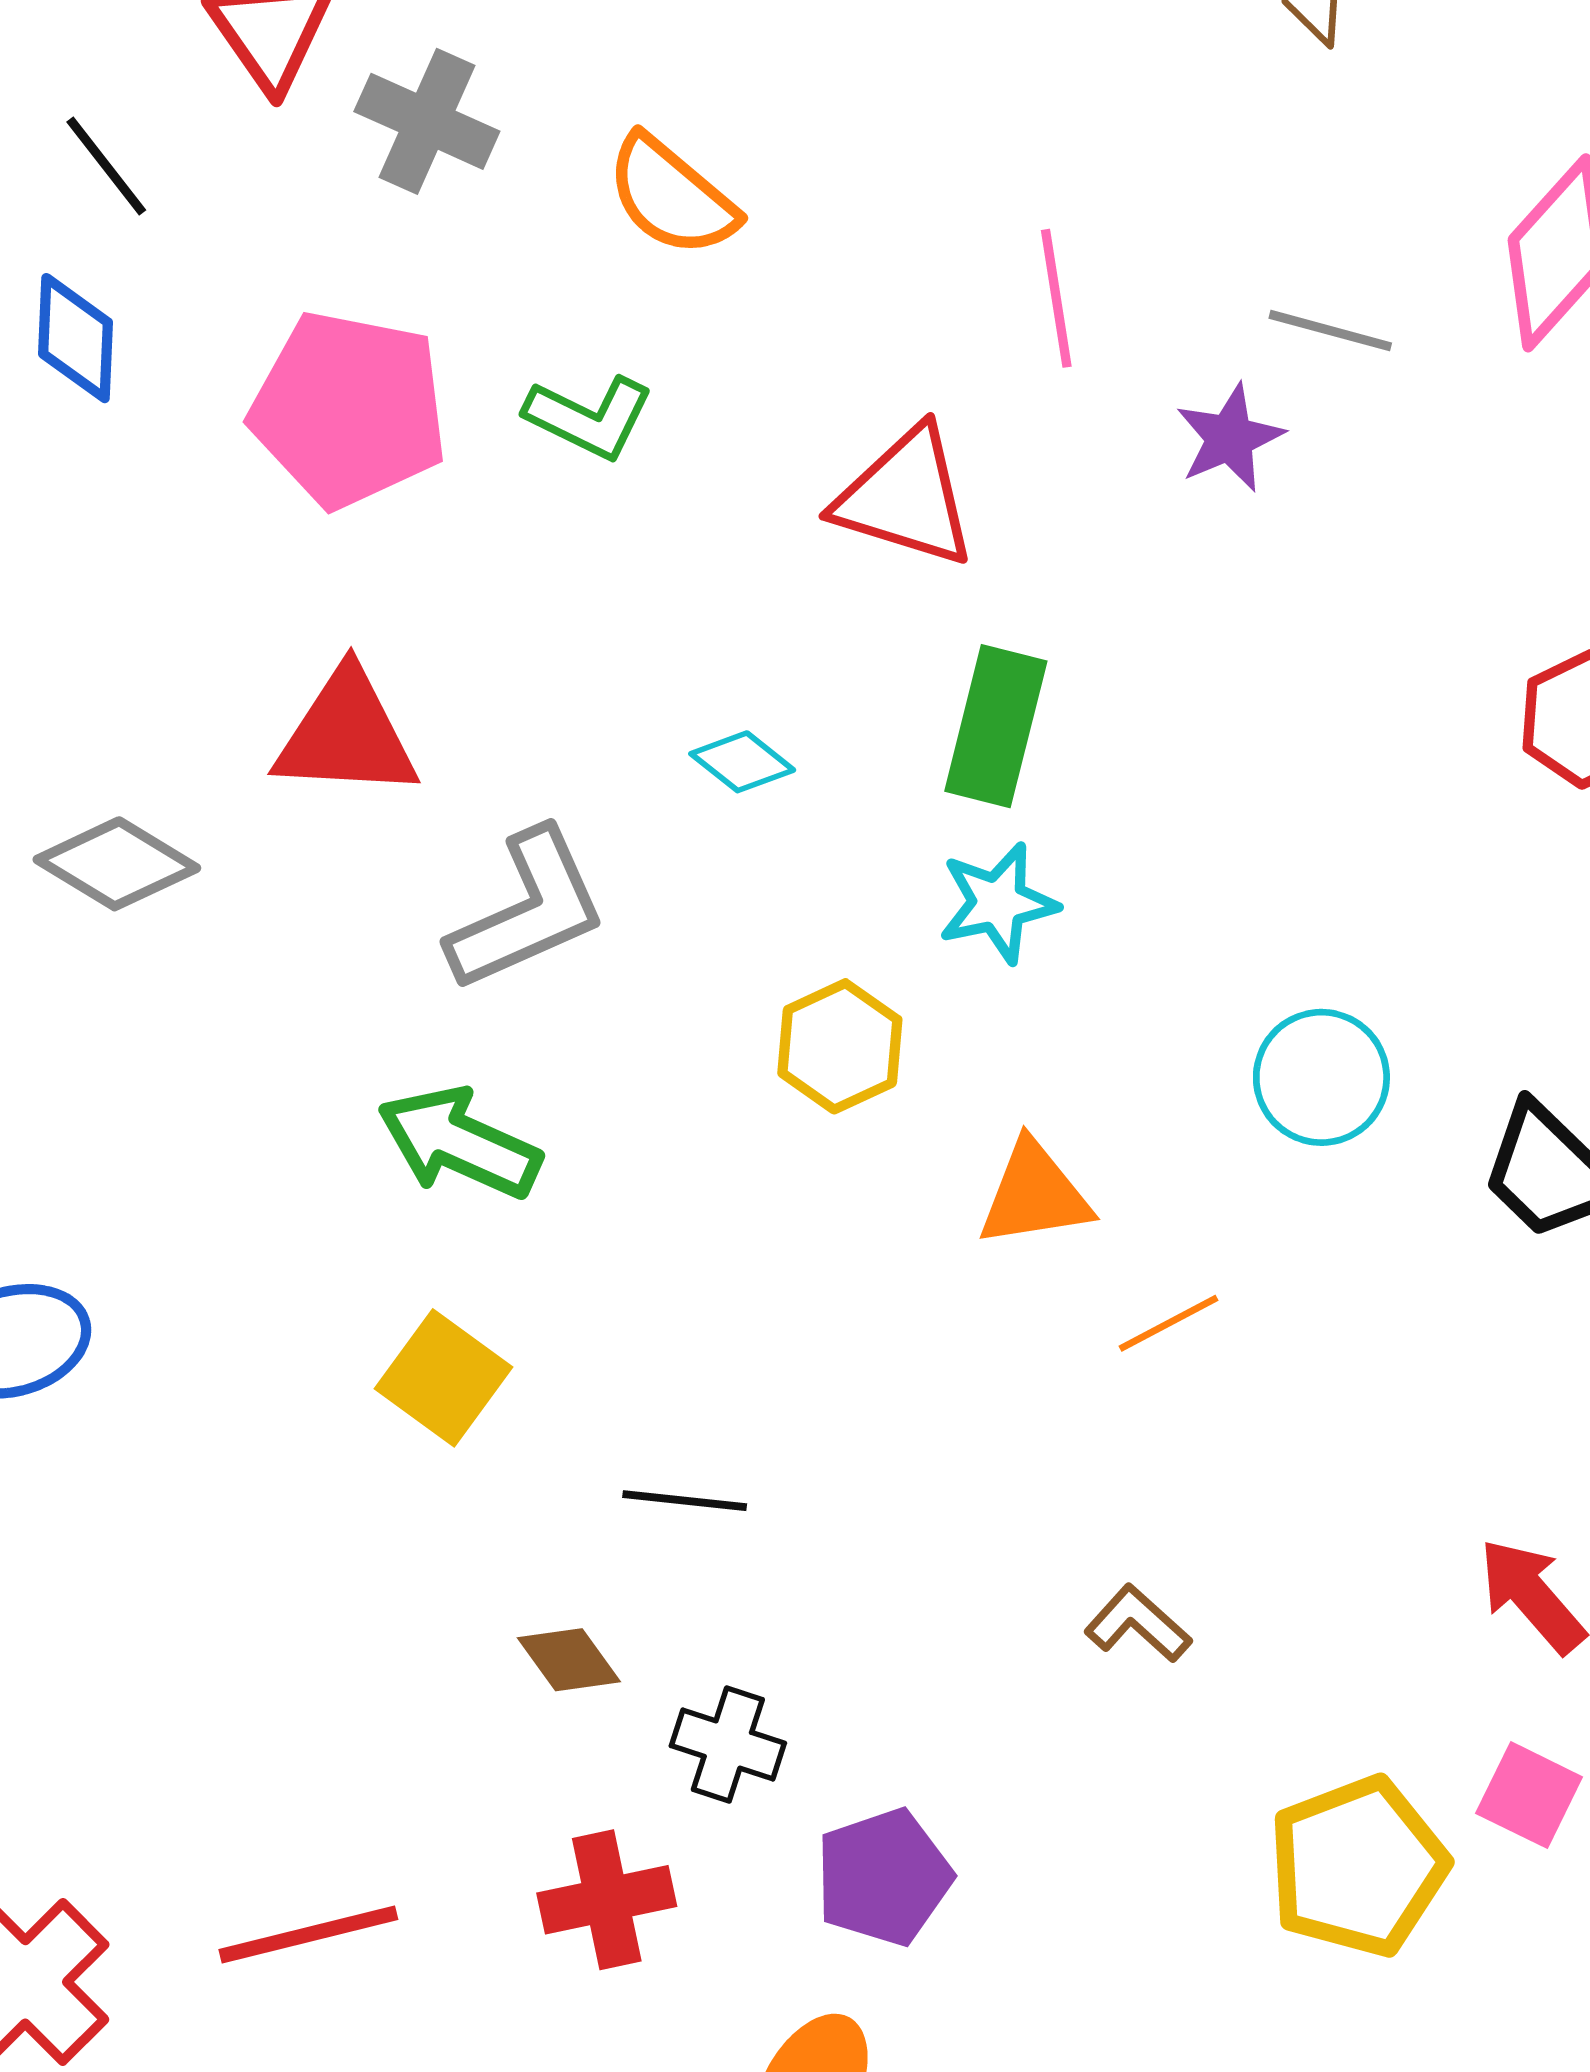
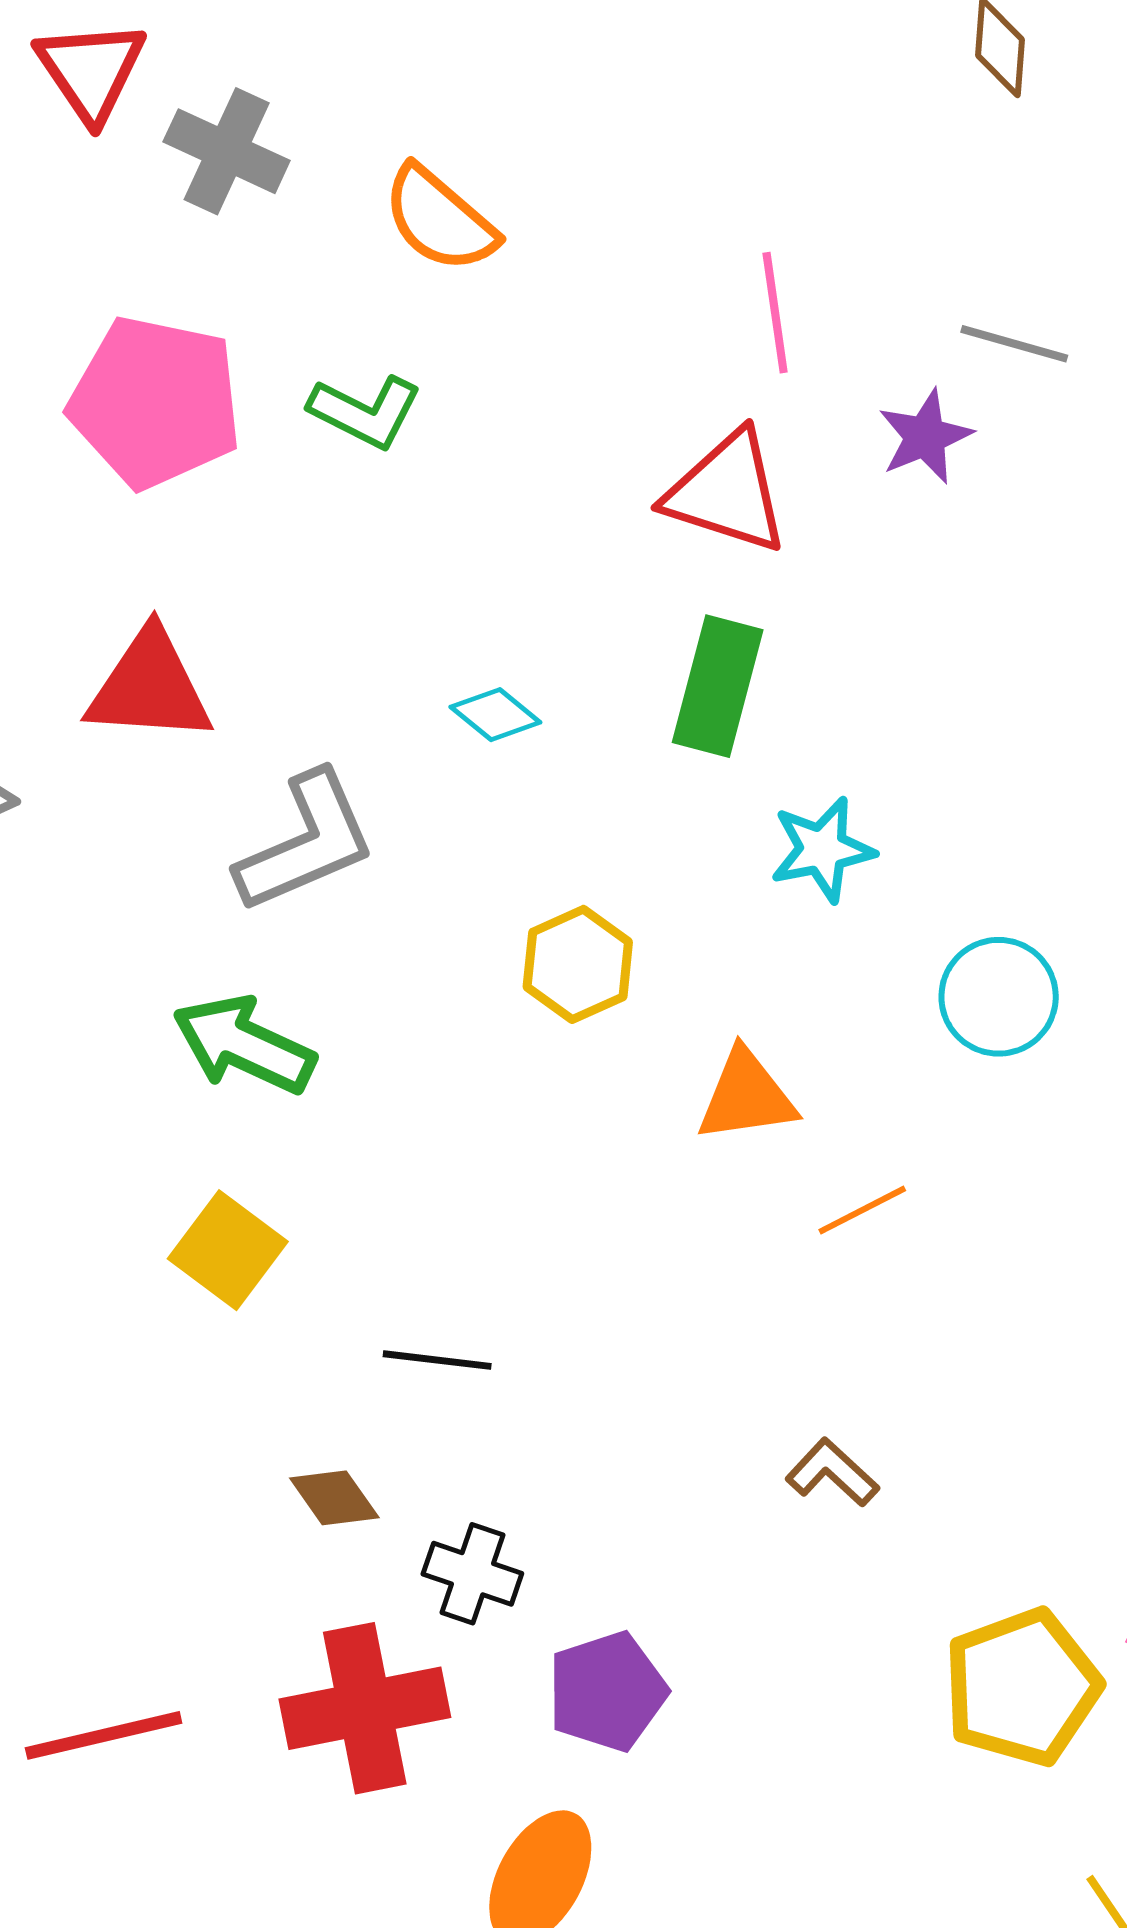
red triangle: (906, 497) -> (727, 492), moved
cyan star: (998, 903) -> (822, 849), moved
red cross: (607, 1900) -> (365, 1708), size x1.4

